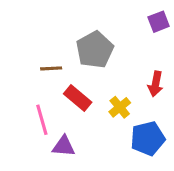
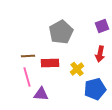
purple square: (159, 22) -> (102, 26), moved
brown line: (51, 68) -> (28, 56), moved
red rectangle: (78, 98) -> (50, 63), turned -42

